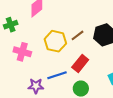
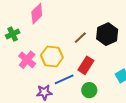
yellow hexagon: (55, 41) -> (52, 56), moved
pink cross: (22, 52) -> (27, 60), turned 30

